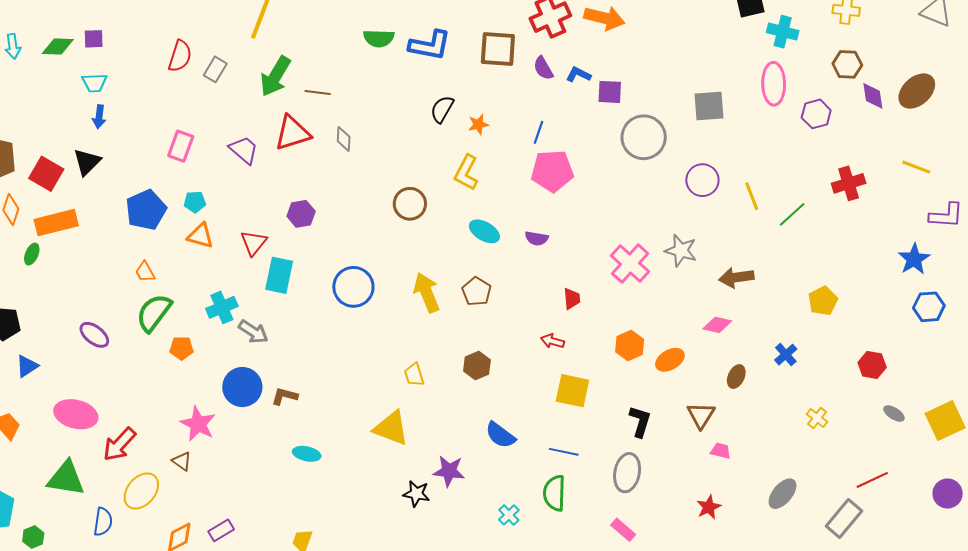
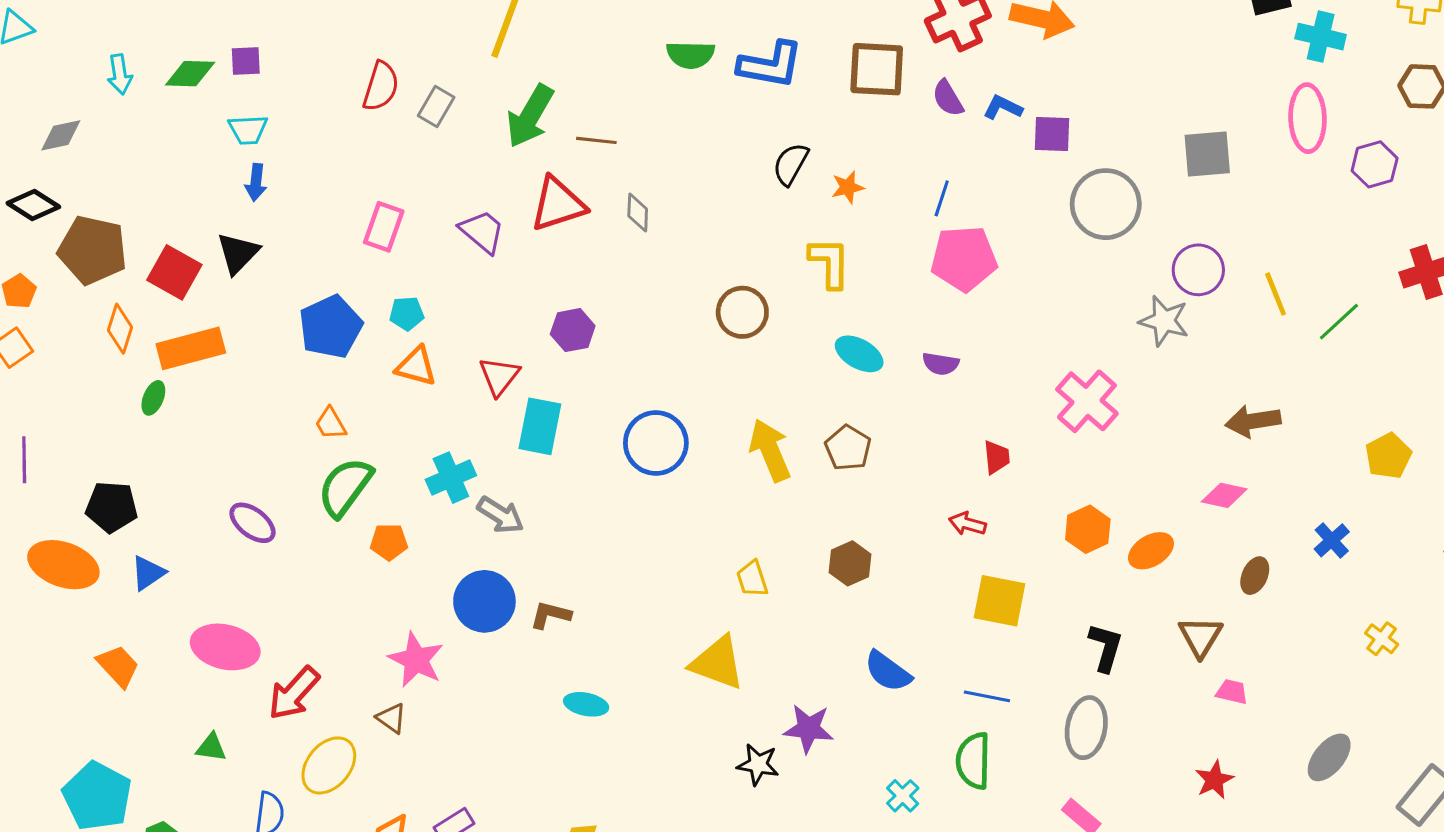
yellow L-shape: (466, 173) -> (830, 263), turned 153
gray star: (681, 251) -> (1164, 321), moved
green triangle: (66, 478) -> (211, 747), size x0.5

